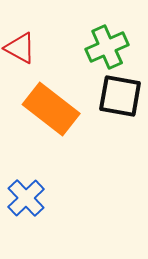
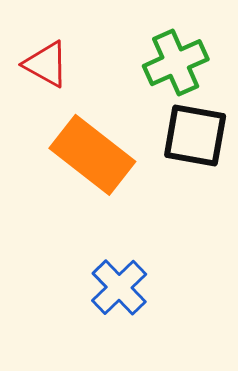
blue cross: (26, 198) -> (119, 287), moved

